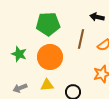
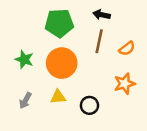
black arrow: (97, 17) -> (102, 15), moved
gray arrow: (20, 88) -> (25, 101), turned -40

